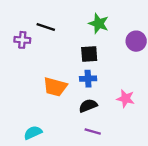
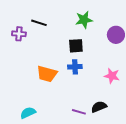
green star: (99, 23) -> (84, 20), turned -30
pink star: (126, 99) -> (112, 76), moved
black semicircle: (88, 106) -> (99, 107), moved

